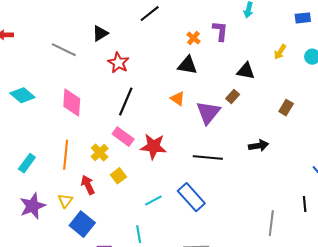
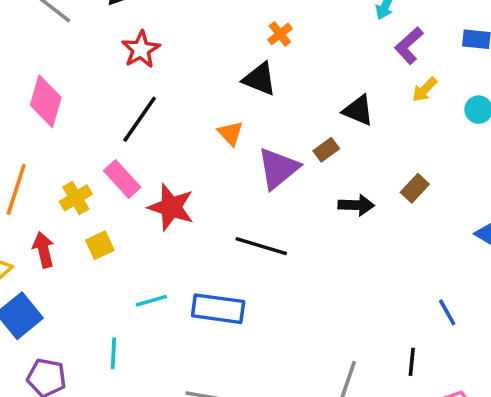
purple L-shape: (220, 31) -> (409, 46), moved, turned -150
black arrow: (258, 146) -> (356, 205), moved
blue rectangle: (191, 197) -> (218, 309), turned -52

